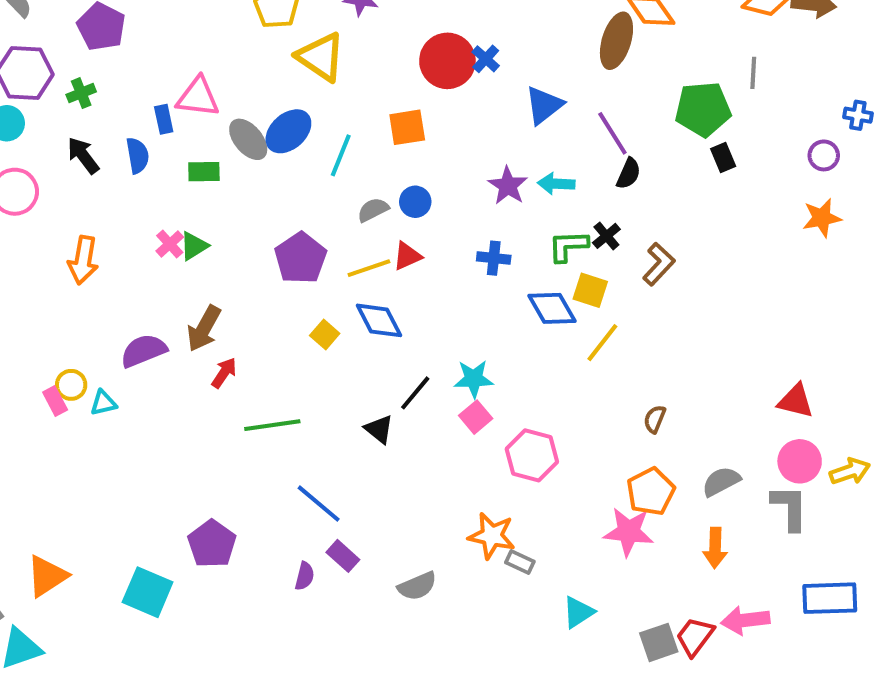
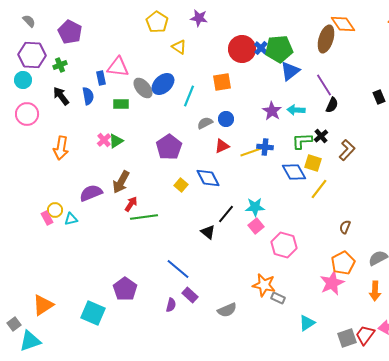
yellow triangle: (321, 57) -> (179, 47), size x0.6
green pentagon: (703, 109) -> (279, 49), moved
yellow line: (369, 268) -> (251, 152), moved
green line: (272, 425) -> (144, 217), moved
pink star: (629, 532) -> (332, 283), turned -30

